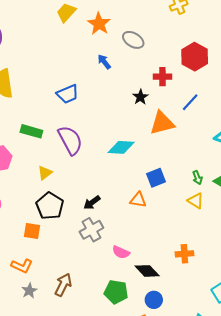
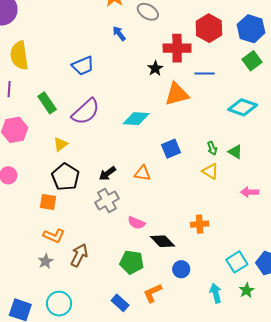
red cross: (162, 77) -> (177, 48), size x1.5
blue line: (190, 102) -> (205, 73), turned 48
green rectangle: (31, 131) -> (47, 103), turned 40
purple semicircle: (70, 140) -> (86, 112), turned 76
orange triangle: (138, 200) -> (142, 173), moved
orange L-shape: (22, 266) -> (54, 236), moved
blue circle: (154, 300) -> (181, 269), moved

